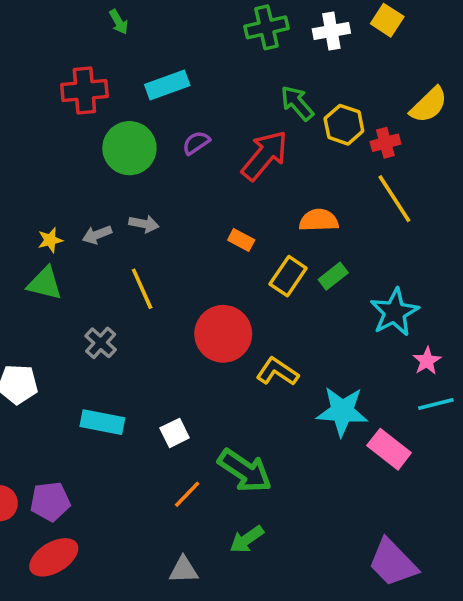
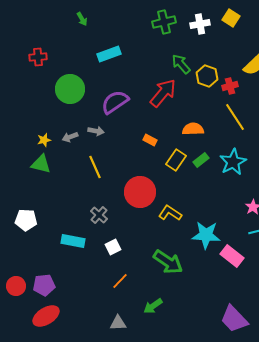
red cross: (84, 90) -> (38, 57), moved, size x0.7
purple semicircle: (196, 143) -> (115, 102), moved, size x1.8
green circle: (129, 148) -> (70, 89), moved
cyan star: (394, 312) -> (233, 162), moved
gray cross: (101, 343) -> (99, 215), moved
green arrow: (245, 471) -> (168, 262), moved

